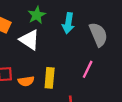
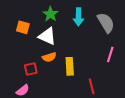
pink line: (88, 69) -> (110, 55), moved
orange semicircle: (26, 81) -> (49, 57), moved

